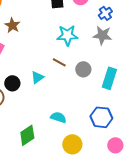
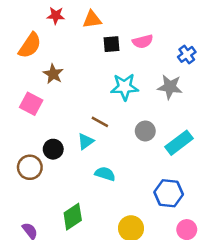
blue cross: (105, 13) -> (187, 54), moved
brown line: (59, 62) -> (100, 122), moved
cyan rectangle: (109, 78) -> (179, 143), turned 35
cyan semicircle: (58, 117) -> (105, 174), moved

